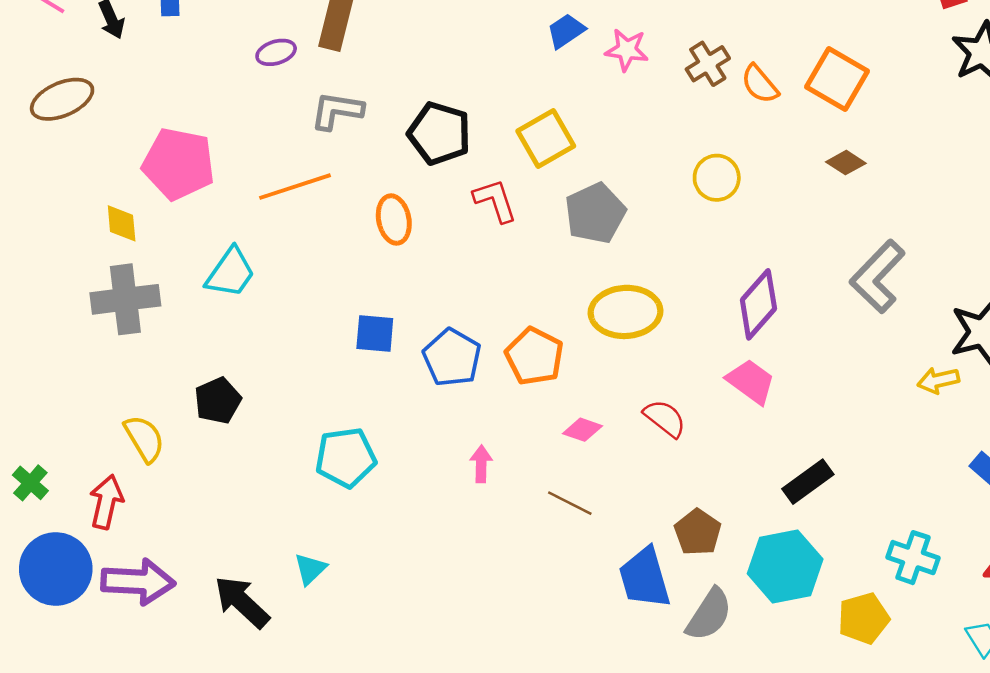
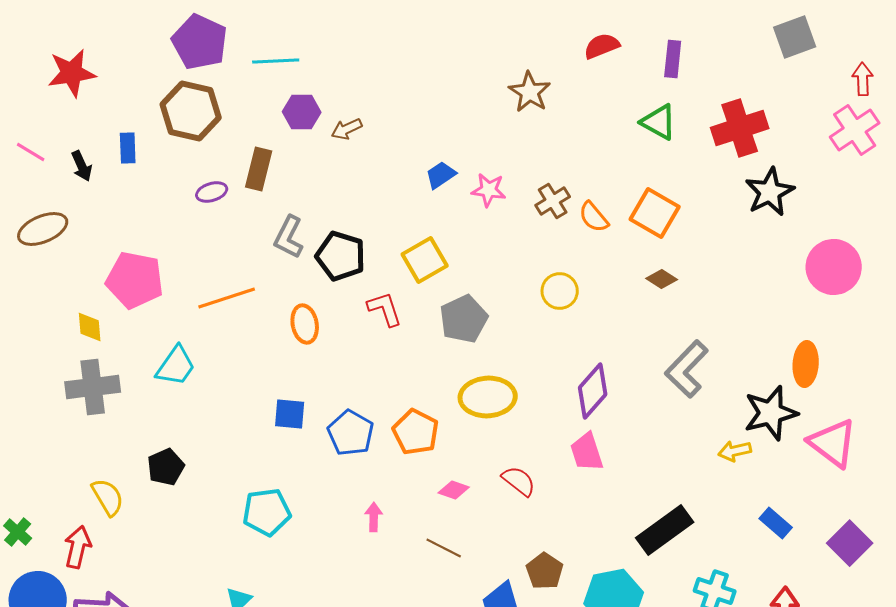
gray L-shape: (337, 111) -> (289, 237), moved, turned -72
pink trapezoid: (751, 382) -> (587, 452), turned -144
black rectangle: (808, 482) -> (665, 530), moved, size x1.4

